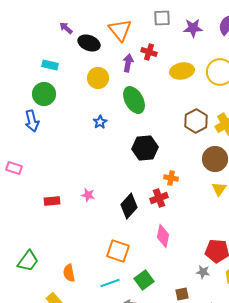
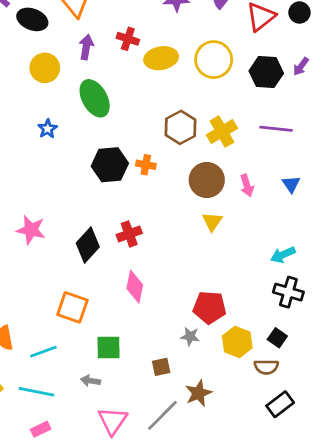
red cross: (149, 52) -> (128, 39), moved
orange cross: (171, 178) -> (146, 165), moved
pink star: (88, 195) -> (31, 230), size x1.5
green square: (144, 280) -> (108, 347), turned 36
cyan line: (110, 283) -> (43, 352), moved

